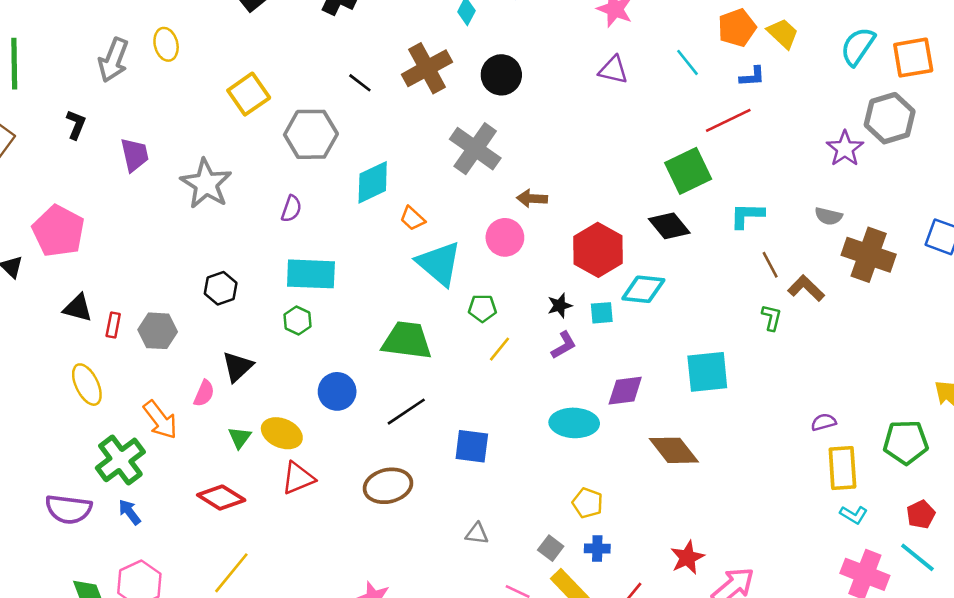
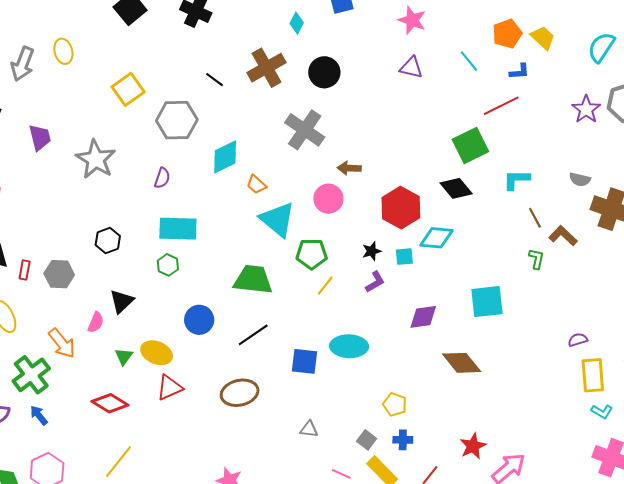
purple star: (845, 149) -> (586, 109), moved
green pentagon: (482, 308) -> (312, 254), size x1.4
cyan ellipse: (574, 423) -> (349, 346), moved

